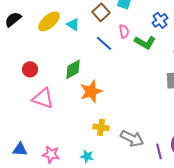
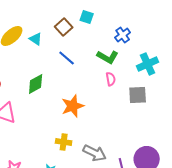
pink semicircle: (124, 31) -> (111, 79), moved
orange star: (91, 91) -> (73, 106), moved

